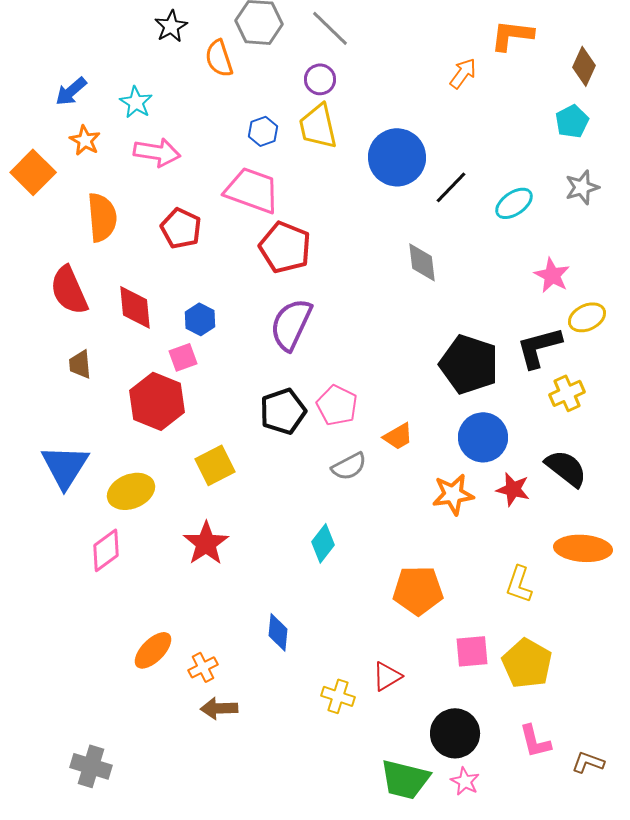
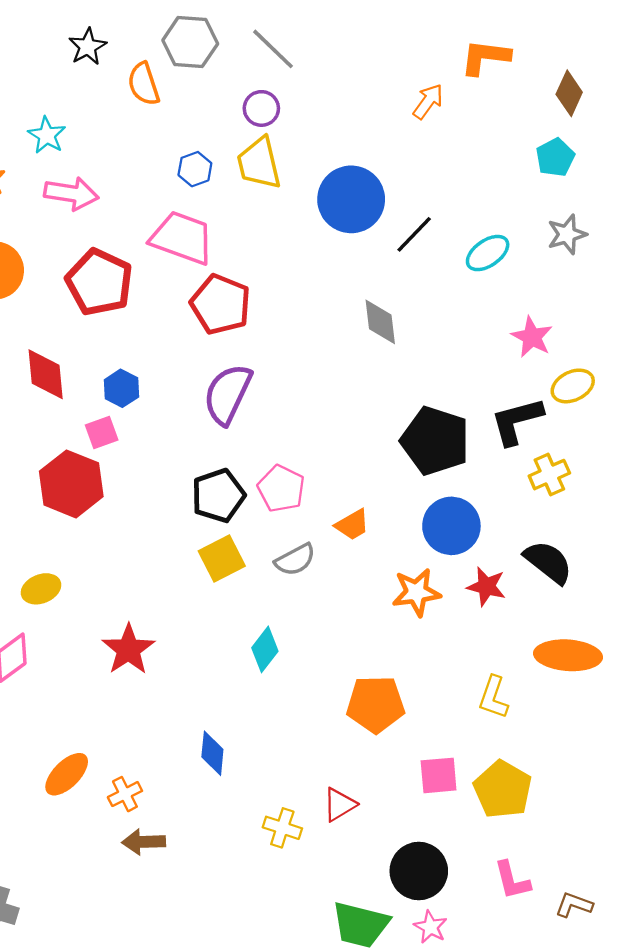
red pentagon: (181, 228) -> (99, 282), size x1.4
yellow square: (215, 465) -> (222, 559), moved
yellow ellipse: (131, 491) -> (41, 589), size x0.7

